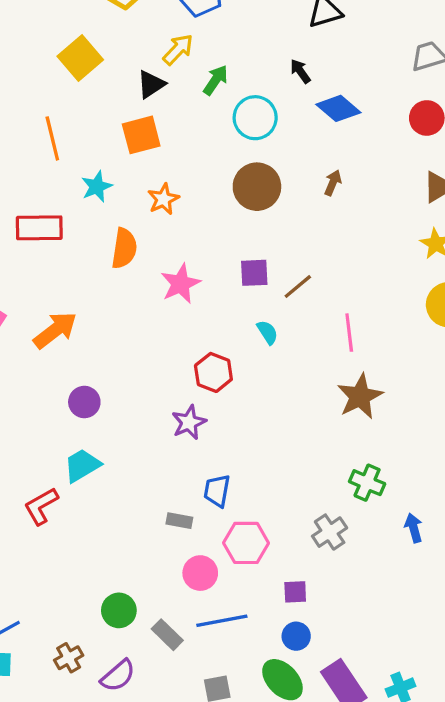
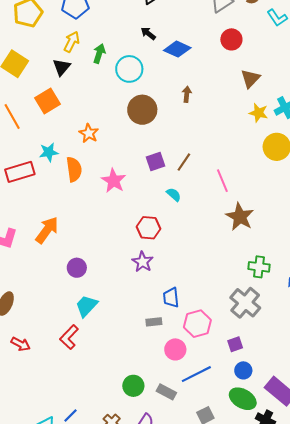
orange square: (141, 135) -> (48, 101), moved
cyan star: (97, 187) -> (49, 152), moved, turned 30
gray cross: (330, 532) -> (245, 303), size x1.4

